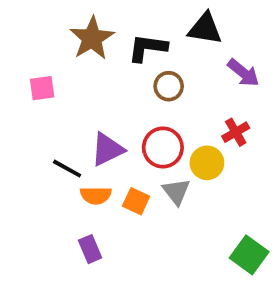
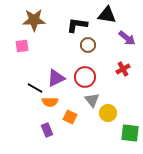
brown star: (92, 38) -> (34, 20), moved, turned 30
yellow circle: (207, 163) -> (108, 113), moved
orange square: (136, 201) -> (70, 117), moved
green square: (249, 255) -> (130, 133), turned -30

